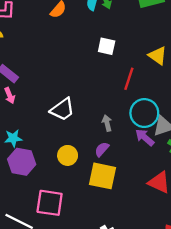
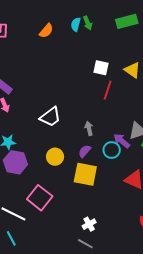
white square: (107, 46) -> (101, 68), moved
cyan circle: (144, 113) -> (112, 150), moved, size x0.7
pink square: (50, 203) -> (40, 198), turned 30

